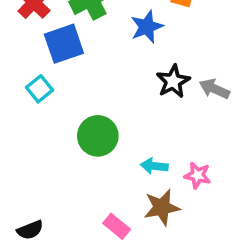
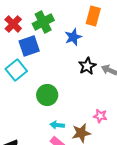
cyan square: (39, 89) -> (16, 70), size x1.5
cyan arrow: (154, 166) -> (57, 125), moved

